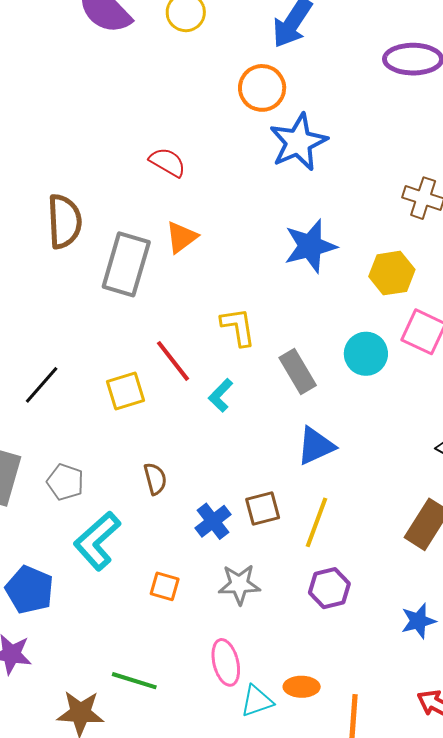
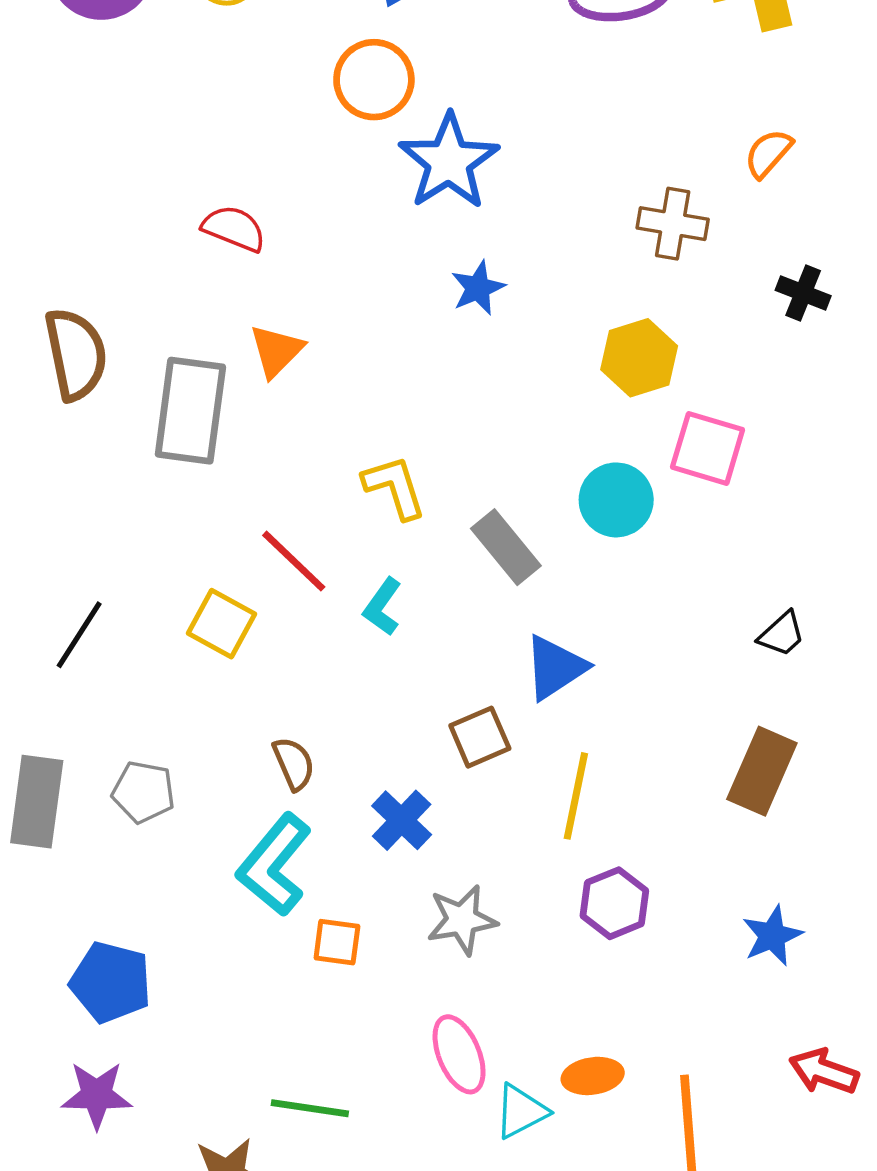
blue star: (310, 246) -> (478, 288), moved, size x0.6
yellow square: (126, 391) -> (222, 624), turned -36
brown square: (263, 508) -> (480, 737), moved
cyan L-shape: (97, 541) -> (274, 865), moved

